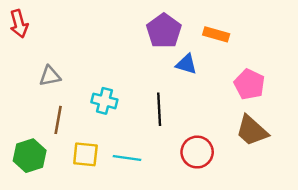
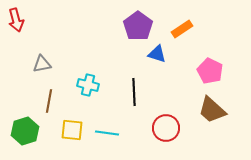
orange rectangle: (216, 34) -> (182, 29), turned -50

